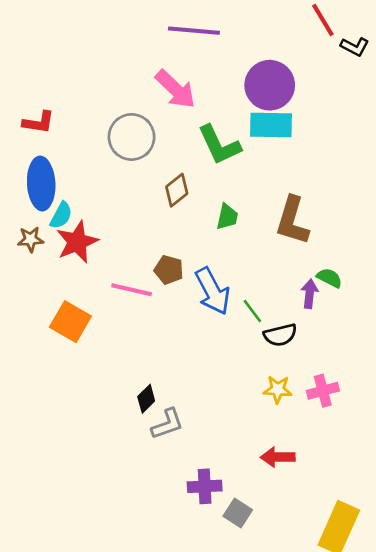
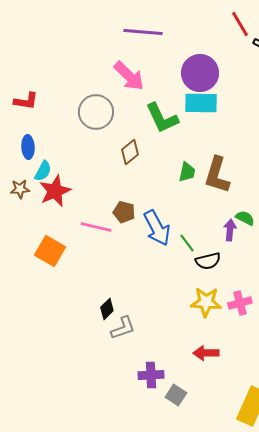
blue ellipse: (41, 183) -> (28, 147), size x0.6
green trapezoid: (227, 217) -> (187, 172), moved
yellow star: (278, 389) -> (206, 302), size x1.4

